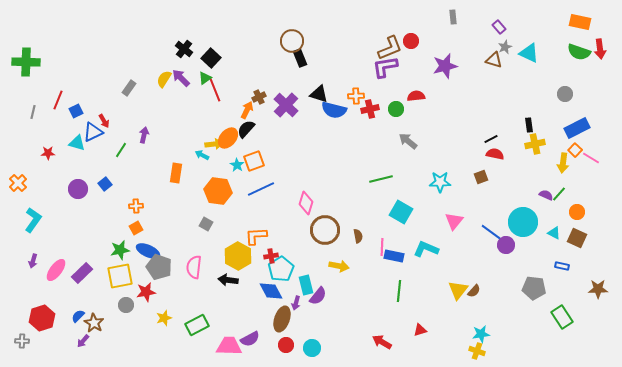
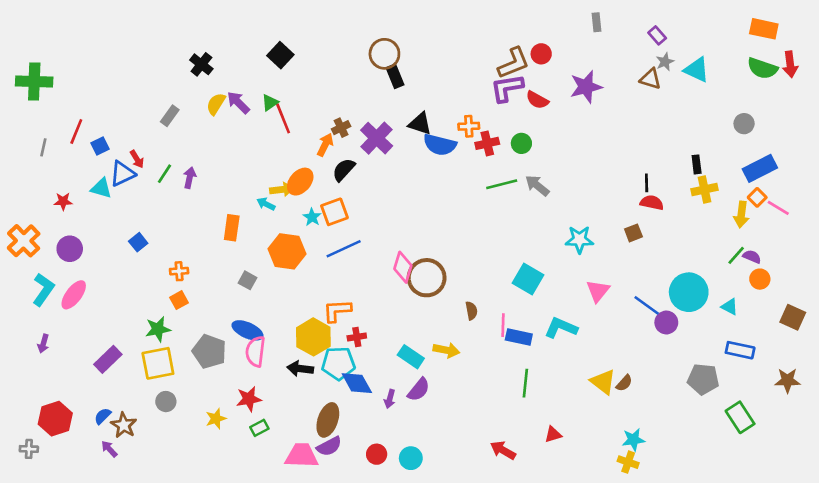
black cross: (184, 49) -> (201, 64), moved
black square: (211, 58) -> (280, 55), moved
red semicircle: (416, 96) -> (537, 100), moved, turned -144
black semicircle: (246, 129) -> (344, 170), moved
black line: (491, 139) -> (647, 183), turned -64
green line: (121, 150) -> (165, 174), moved
green line: (381, 179) -> (502, 184), moved
orange cross: (18, 183) -> (24, 241), size x1.4
purple circle: (78, 189) -> (70, 249), moved
purple semicircle: (546, 195) -> (752, 257), moved
gray square: (206, 224) -> (248, 280), moved
brown circle: (325, 230) -> (427, 278), moved
brown square: (577, 238) -> (793, 317), moved
blue ellipse: (148, 251) -> (248, 330), moved
blue rectangle: (562, 266) -> (740, 350), size x1.5
cyan pentagon: (281, 269) -> (338, 363), moved, turned 30
pink ellipse: (56, 270) -> (74, 295), moved
cyan rectangle: (306, 285) -> (411, 357), moved, turned -42
yellow triangle: (458, 290) -> (603, 382), turned -30
red star: (146, 292) -> (249, 399), moved
brown ellipse: (282, 319) -> (328, 420), moved
green rectangle: (197, 325) -> (259, 428), size x0.6
purple arrow: (83, 341) -> (109, 449), turned 96

